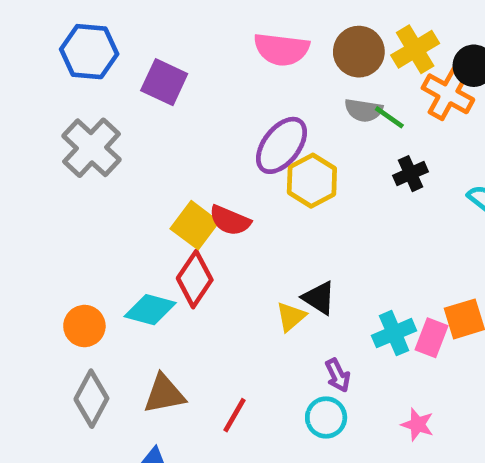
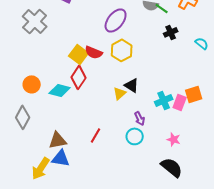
yellow hexagon: (312, 181) -> (122, 50), moved
orange circle: (84, 326) -> (32, 84), moved
brown triangle: (164, 394) -> (58, 140), moved
gray diamond: (91, 399) -> (23, 117), moved

